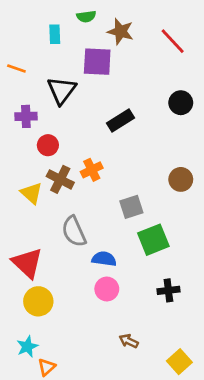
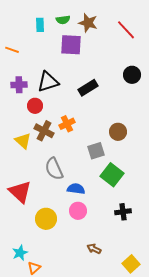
green semicircle: (86, 16) -> (63, 20), moved
black triangle: (62, 90) -> (48, 82), moved, turned 35
brown circle: (181, 179) -> (118, 132), moved
green square: (153, 240) -> (112, 175), turned -30
yellow circle: (38, 301) -> (46, 219), moved

